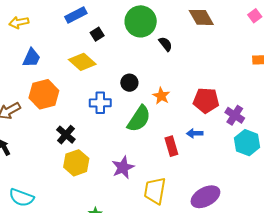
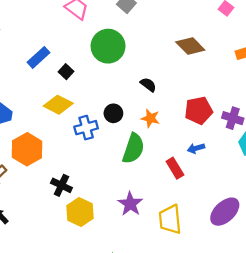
brown diamond: (201, 17) -> (190, 46), moved
black semicircle: (165, 44) -> (148, 85), moved
blue cross: (100, 103) -> (86, 128), moved

